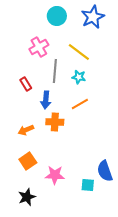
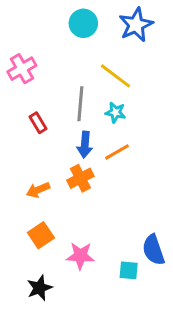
pink cross: (39, 47) -> (22, 69), moved
blue arrow: (46, 100) -> (85, 145), moved
orange cross: (55, 122) -> (80, 178), turned -30

